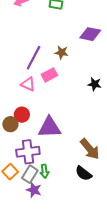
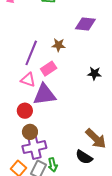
brown circle: (10, 124) -> (30, 132), moved
purple triangle: (49, 127) -> (45, 94), moved
black semicircle: (84, 173) -> (84, 157), moved

